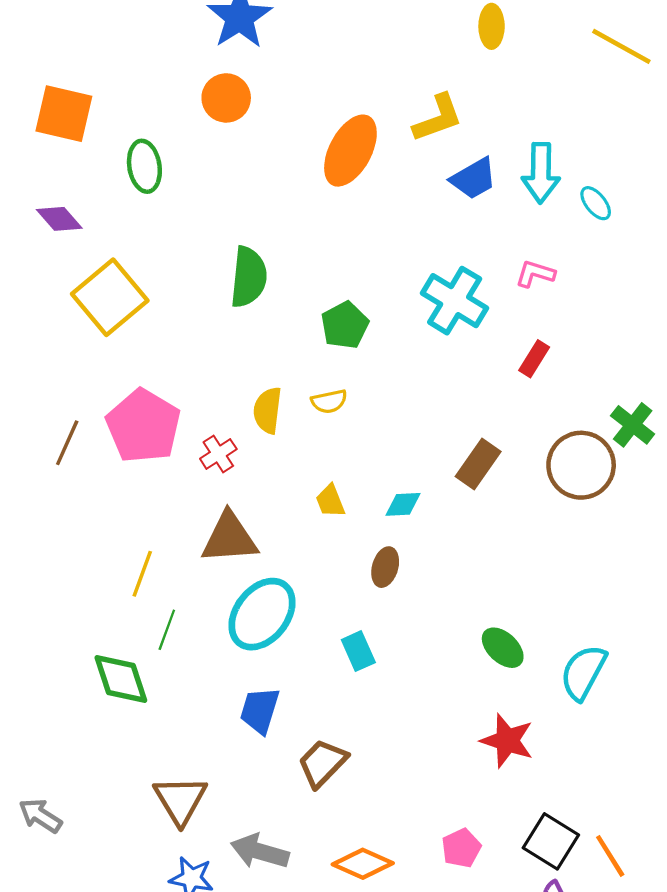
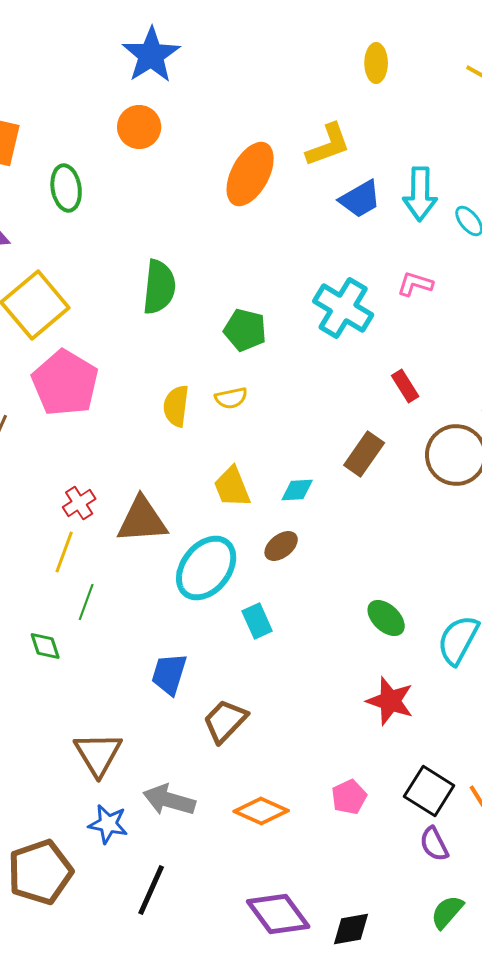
green pentagon: (345, 325) -> (245, 330), turned -30
red rectangle: (534, 359) -> (405, 386), moved, turned -64
pink pentagon: (143, 426) -> (65, 383), moved
red cross: (218, 454) -> (79, 503), moved
yellow trapezoid: (330, 501) -> (232, 487), size x1.4
brown ellipse: (385, 567) -> (281, 546), turned 36
cyan ellipse: (262, 614) -> (206, 568), moved
green diamond: (121, 679) -> (45, 646), size x0.6

